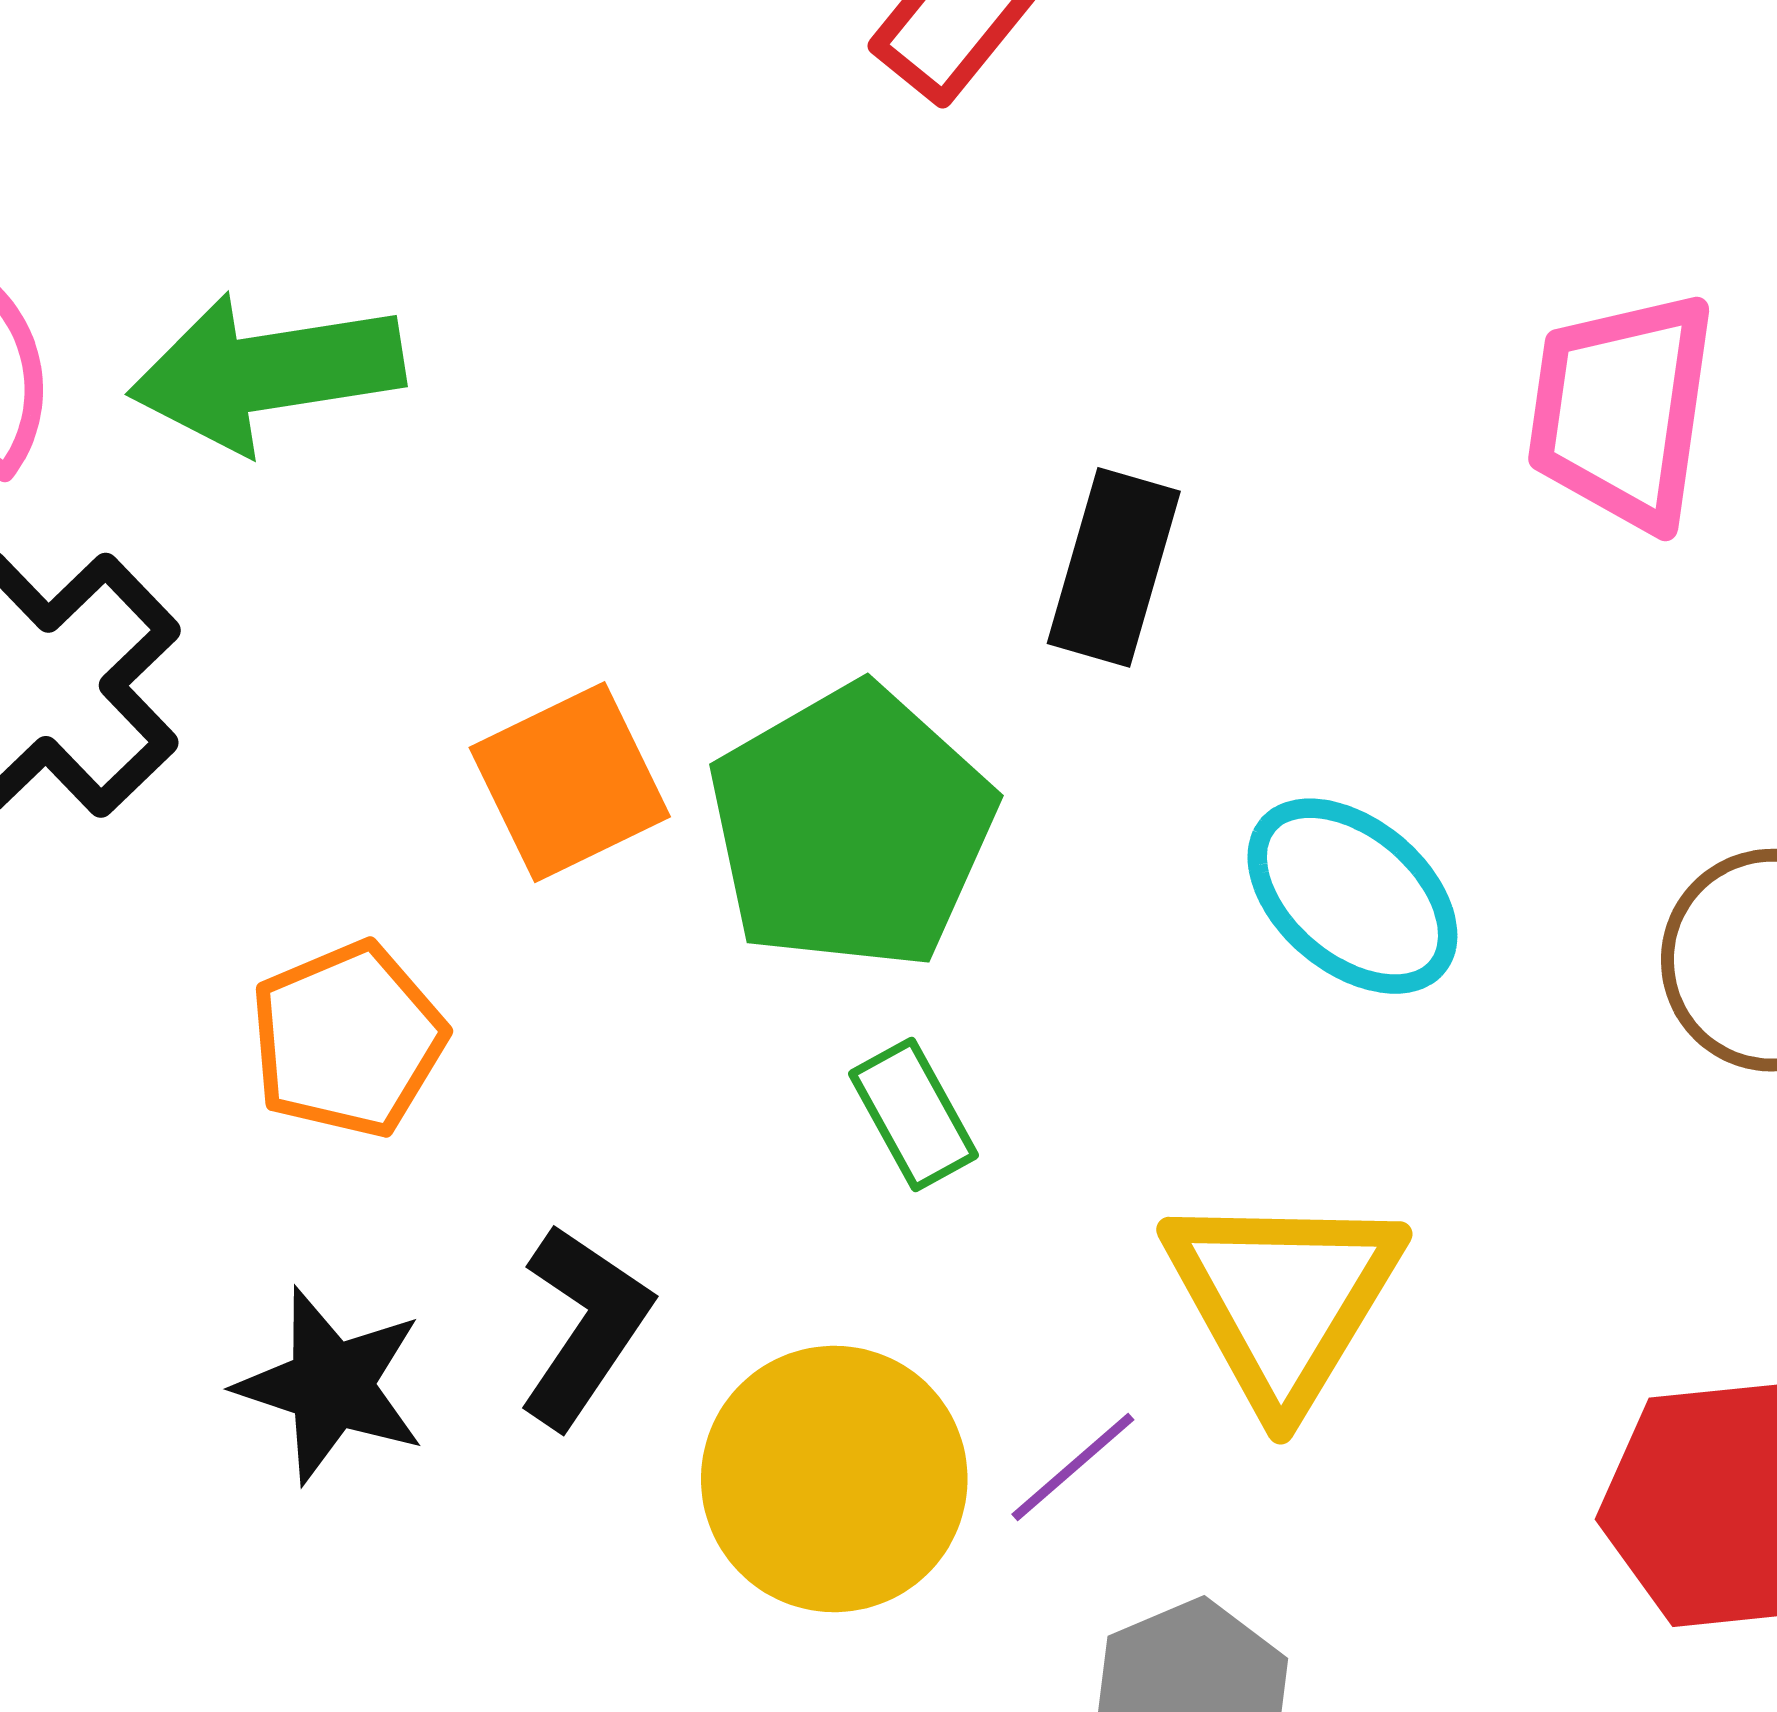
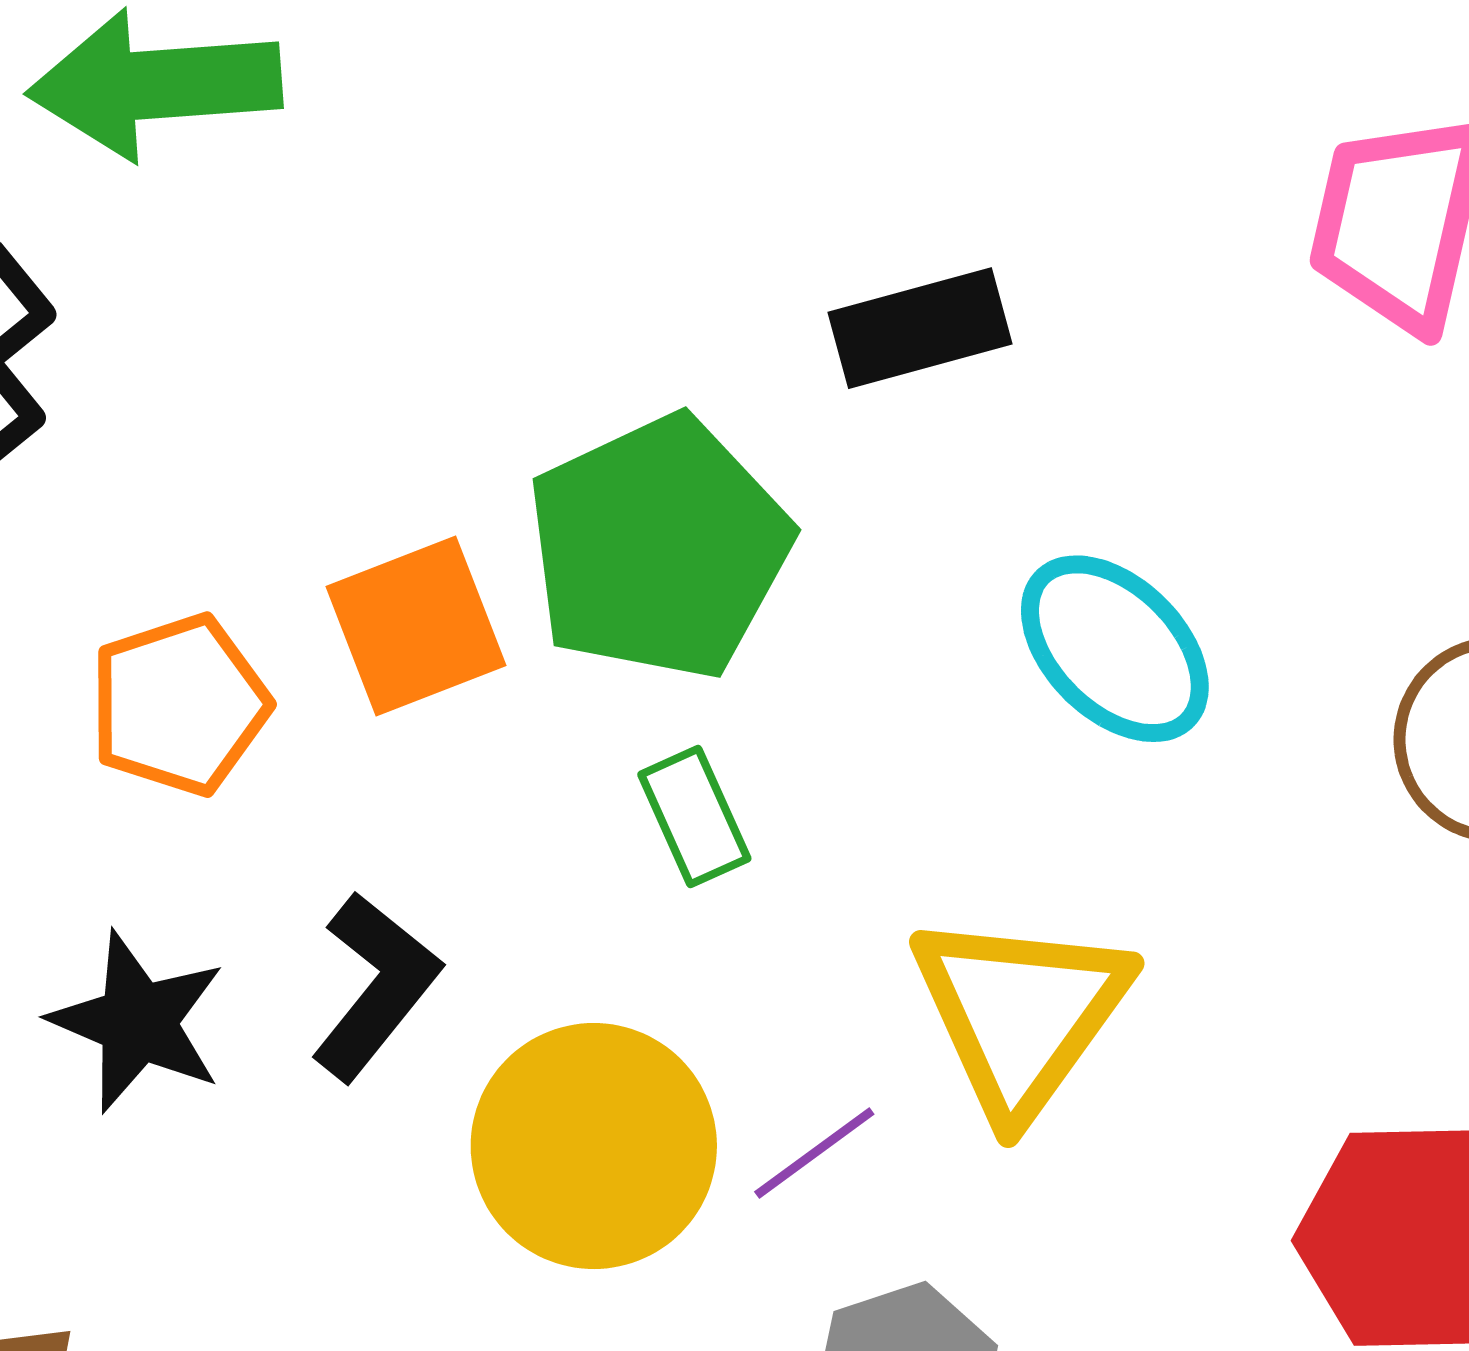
black rectangle: (1114, 567) -> (920, 328), turned 54
orange square: (570, 782) -> (416, 626), moved

